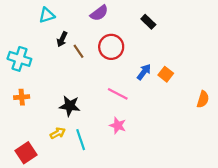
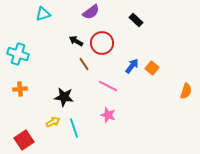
black arrow: (62, 39) -> (76, 41), moved, turned 96
brown line: (78, 51) -> (84, 64), moved

